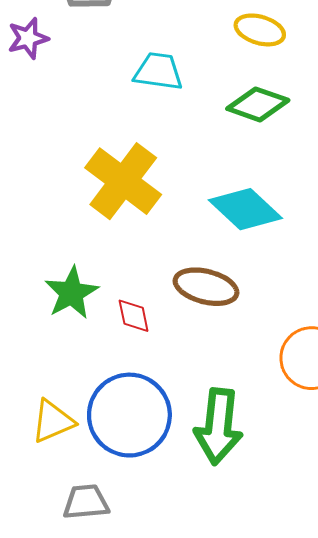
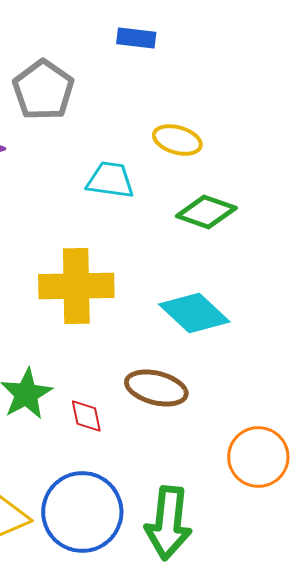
yellow ellipse: (260, 30) -> (177, 140), moved
yellow cross: (123, 181) -> (76, 286), turned -38

